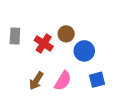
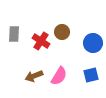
blue circle: (84, 51) -> (93, 43), moved
brown arrow: (36, 81) -> (34, 76), turned 36

